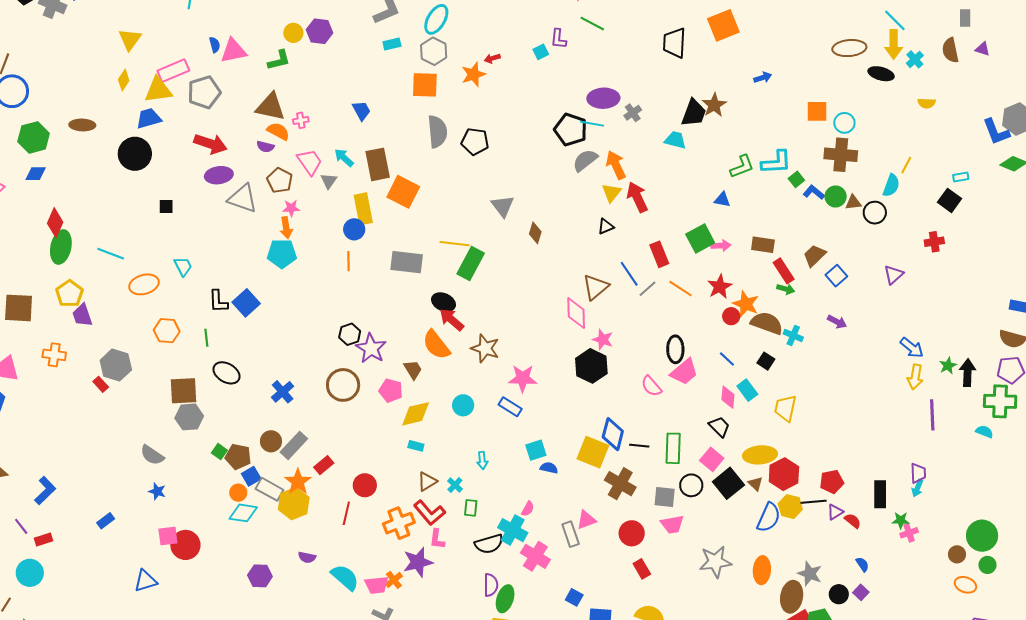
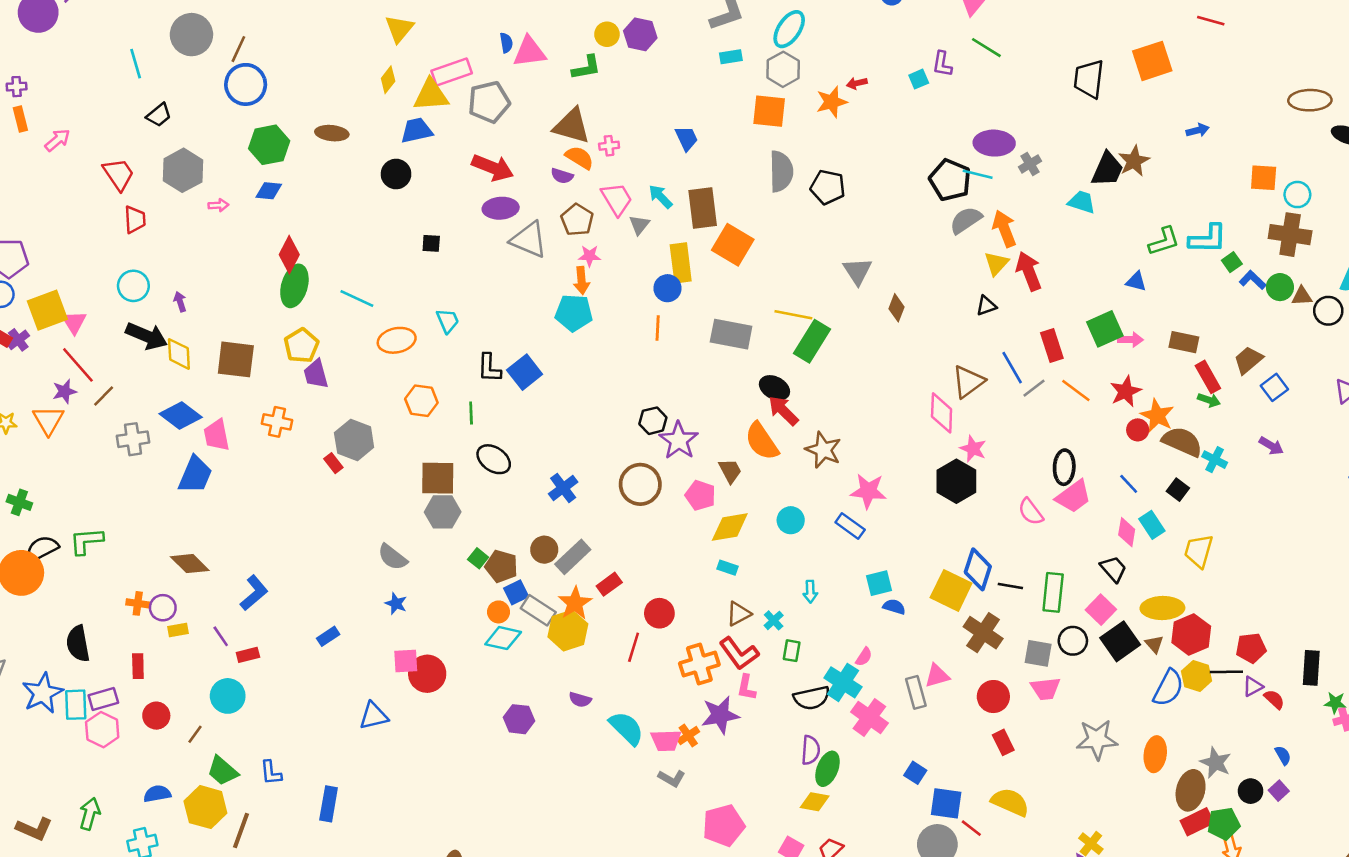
black circle: (135, 154) -> (396, 174), size x0.7

